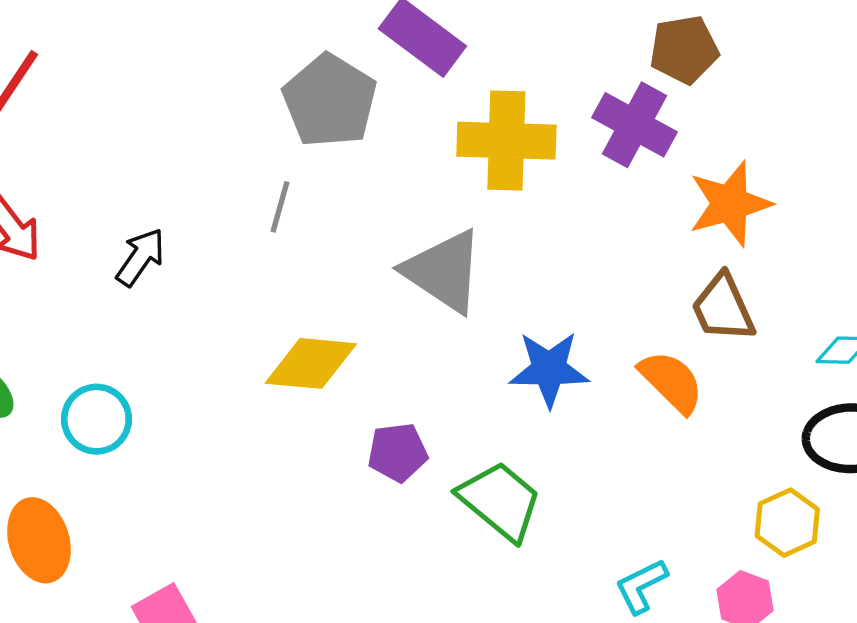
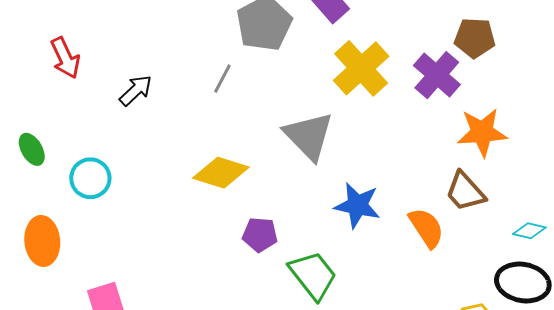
yellow cross: (506, 141) -> (361, 68), turned 34
brown trapezoid: (723, 308) -> (465, 192), turned -30

